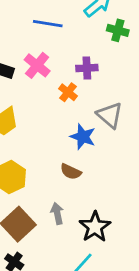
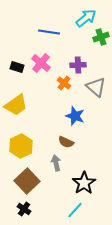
green cross: (118, 30) -> (101, 37), turned -35
gray triangle: (110, 115) -> (96, 87), moved
gray arrow: (57, 213) -> (56, 163), moved

